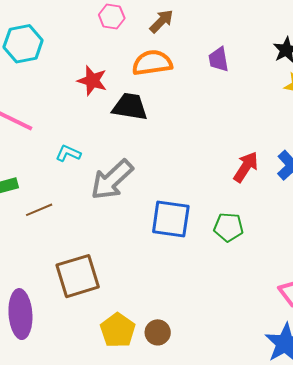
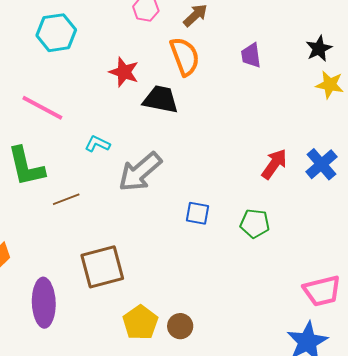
orange semicircle: (152, 63) -> (185, 56), turned 75
blue square: (171, 219) -> (197, 213), size x0.6

